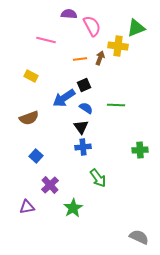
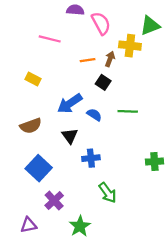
black square: (84, 85) -> (103, 82), moved, turned -32
black triangle: (81, 127) -> (70, 136), moved
blue square: (36, 156) -> (39, 168), size x1.6

